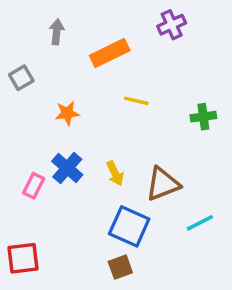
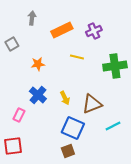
purple cross: (172, 25) -> (94, 31), moved
green cross: (203, 117) -> (115, 66), size x1.6
pink rectangle: (34, 186) -> (19, 115), moved

